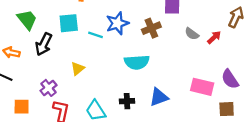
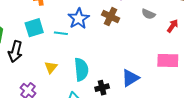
brown cross: (151, 28) -> (111, 17), turned -30
red arrow: (214, 37) -> (173, 26), moved
cyan semicircle: (137, 62) -> (81, 69), moved, turned -80

